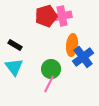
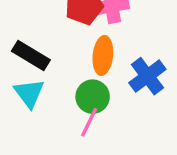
black rectangle: (15, 45) -> (31, 55), size x1.5
orange ellipse: (72, 45) -> (103, 55), moved

